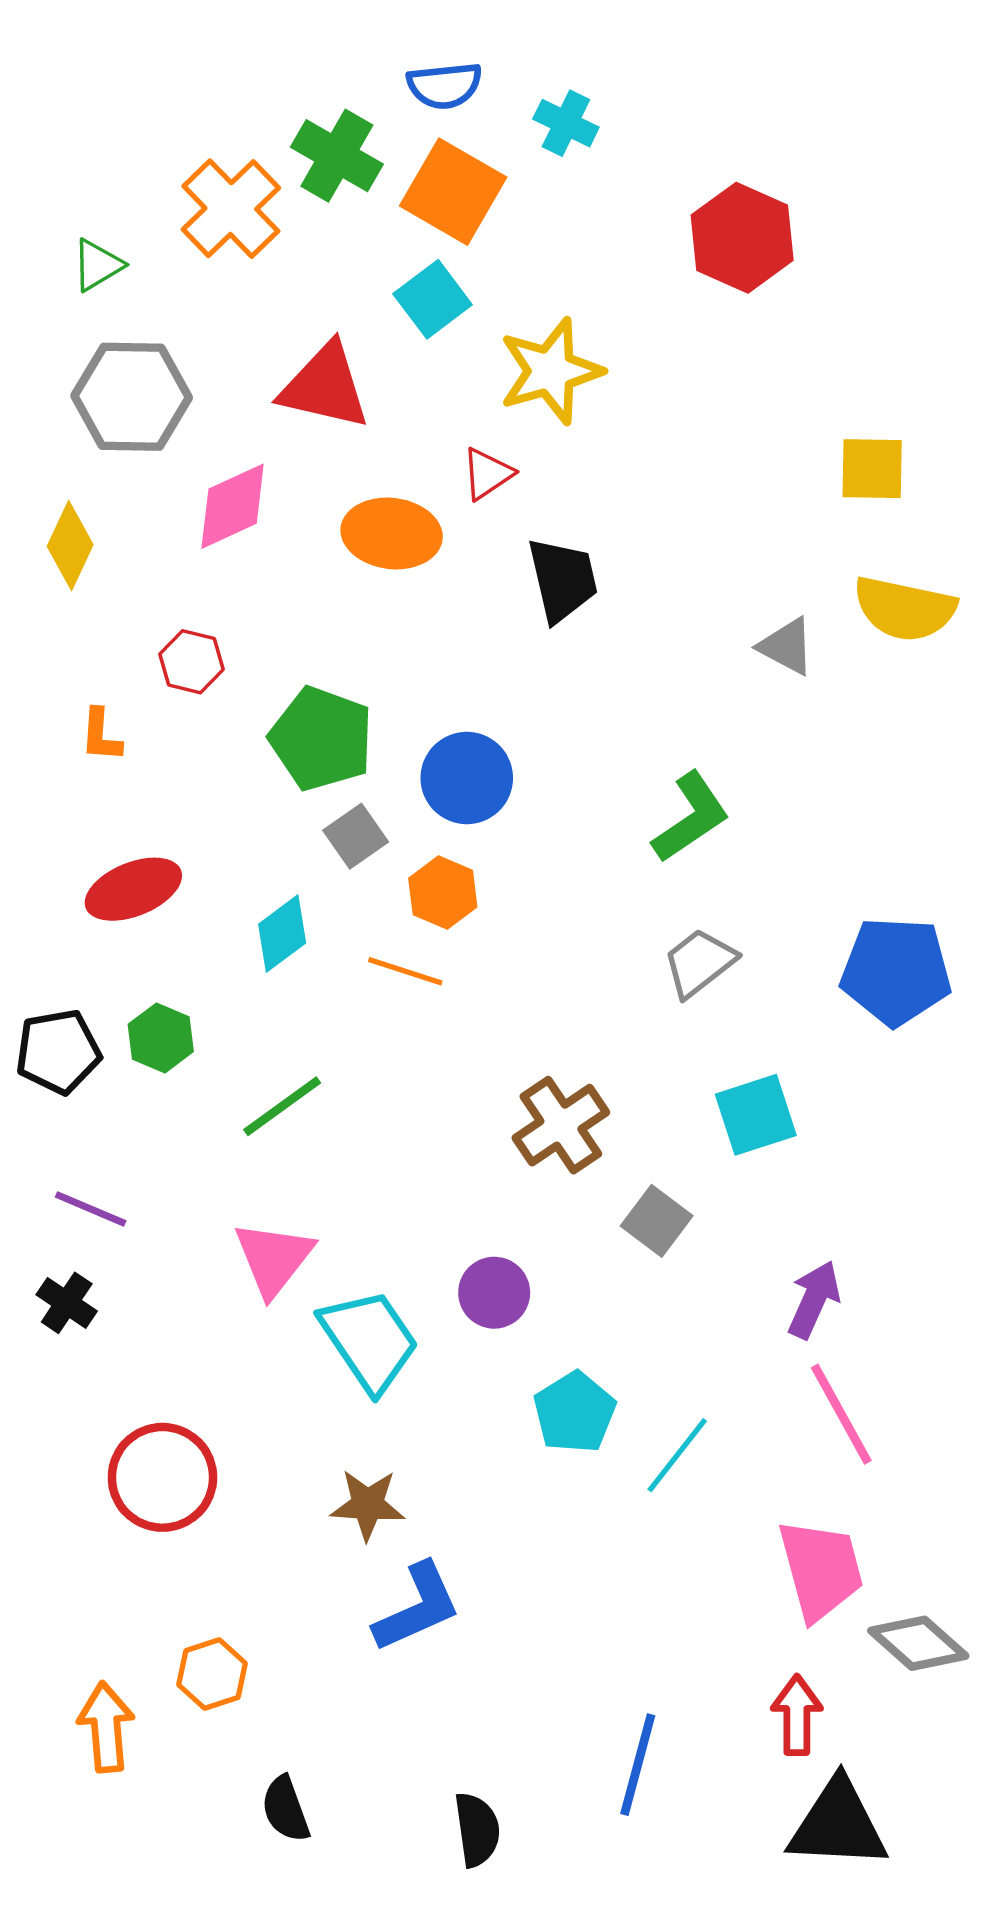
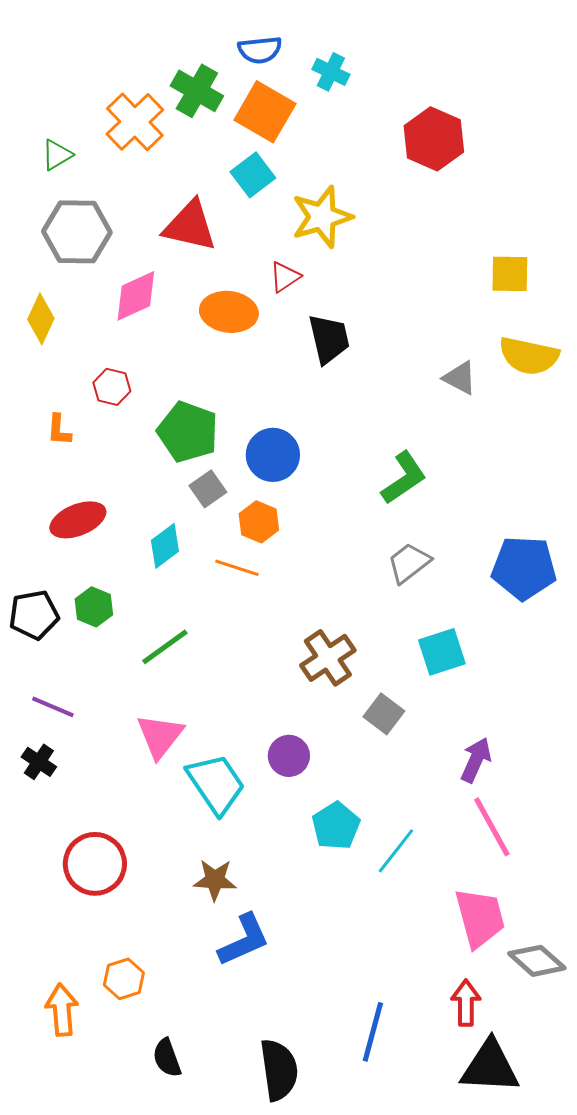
black semicircle: (477, 1830) -> (279, 1070), size x1.4

